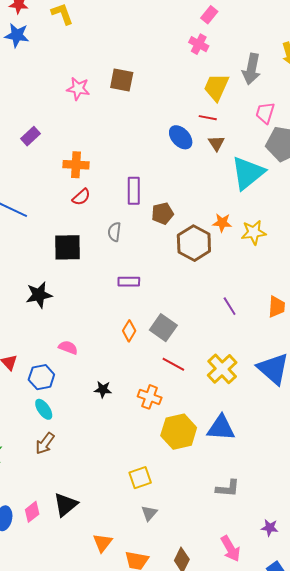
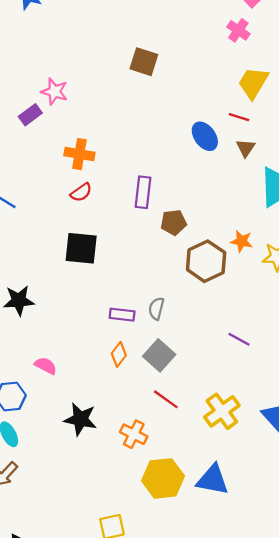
pink star: (78, 89) -> (54, 92), moved
gray semicircle: (114, 232) -> (156, 309), moved
black square: (68, 247) -> (81, 248), moved
purple rectangle: (129, 282) -> (122, 315), moved
purple line: (230, 306) -> (239, 339), turned -36
black star: (103, 389) -> (80, 419), size x1.6

